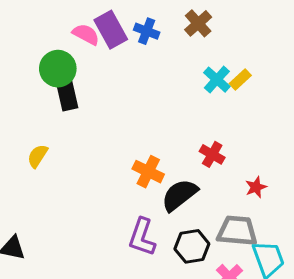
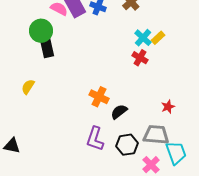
red cross: (212, 154) -> (140, 58), moved
black semicircle: (179, 195) -> (119, 112), size x0.7

